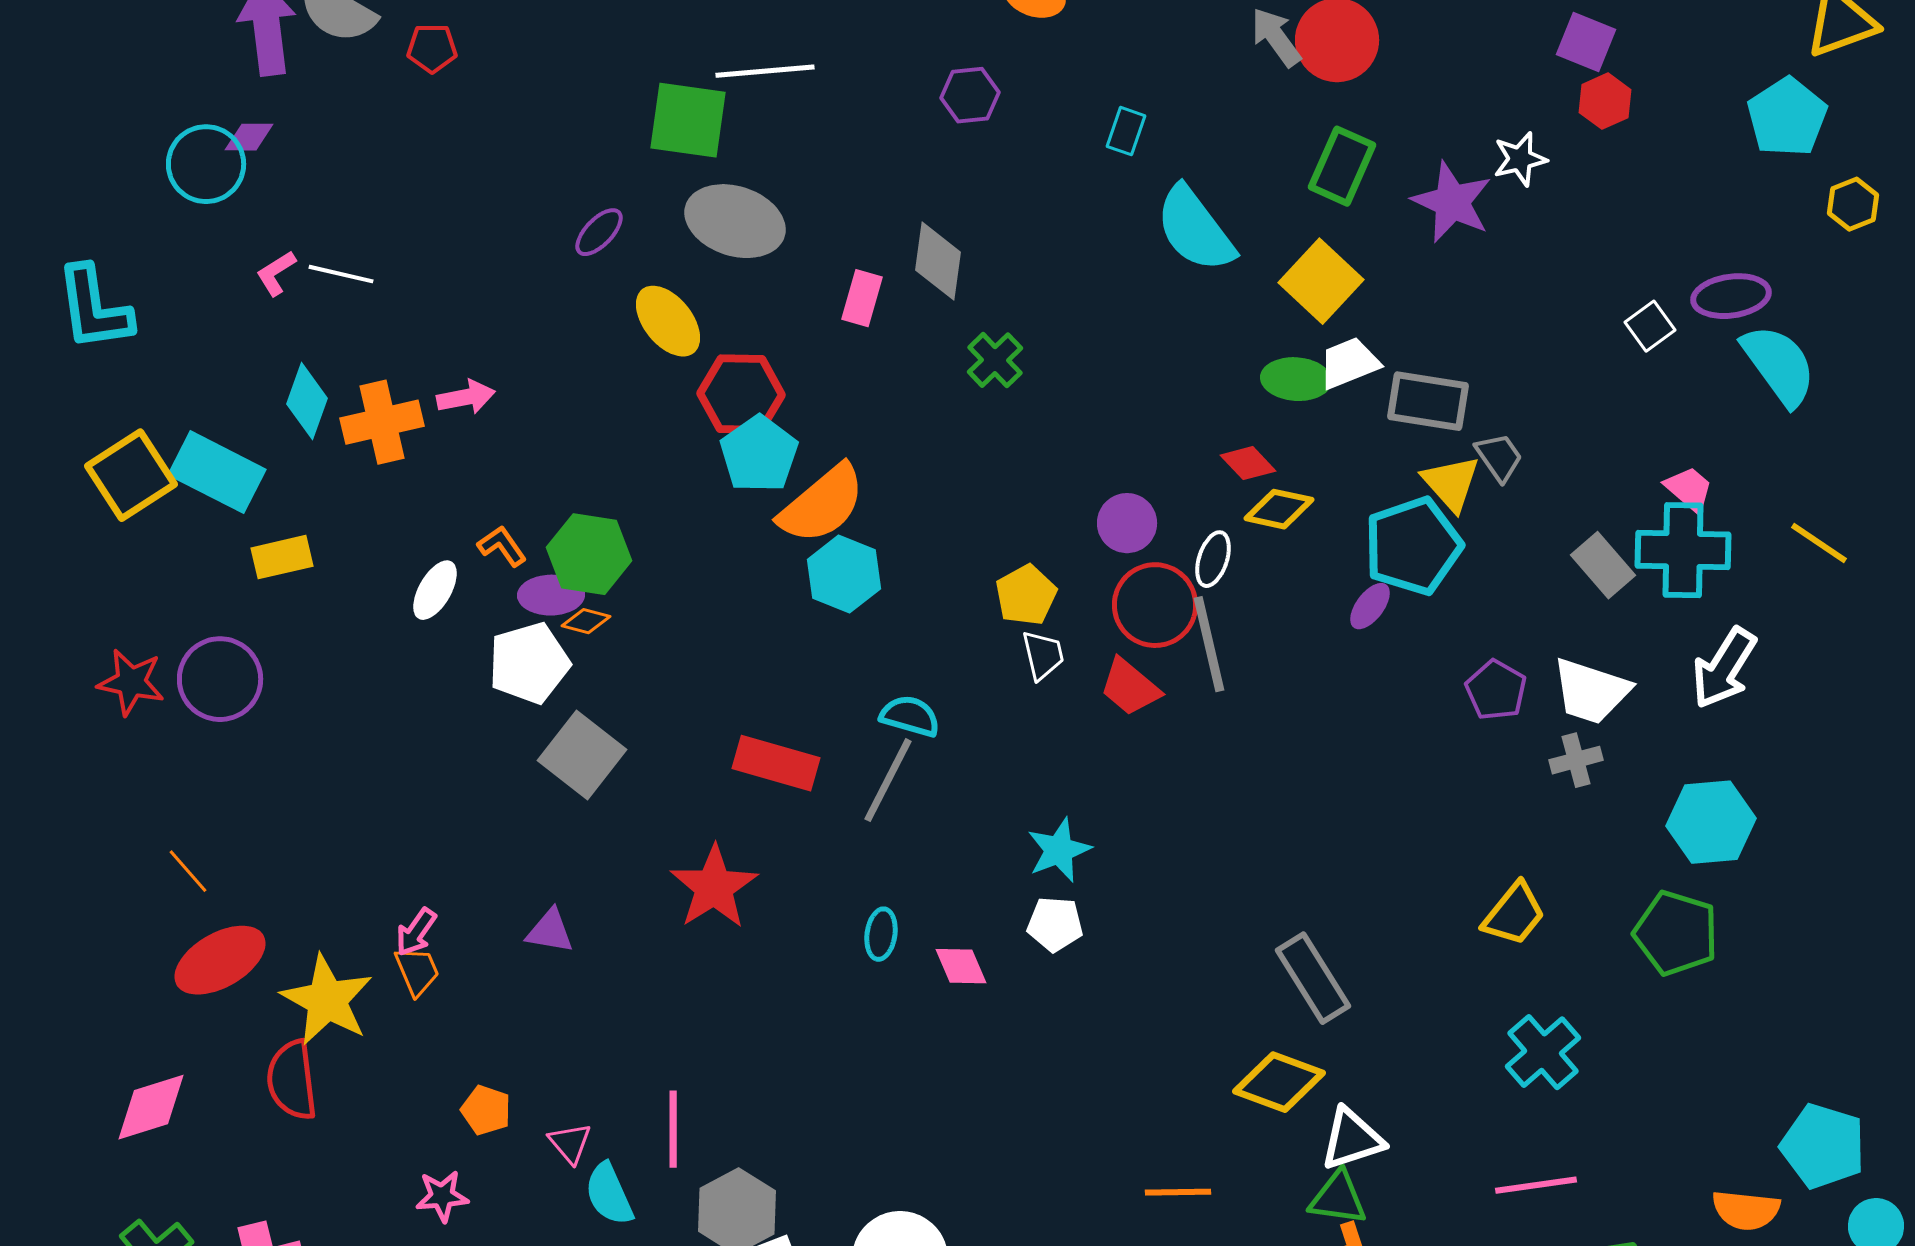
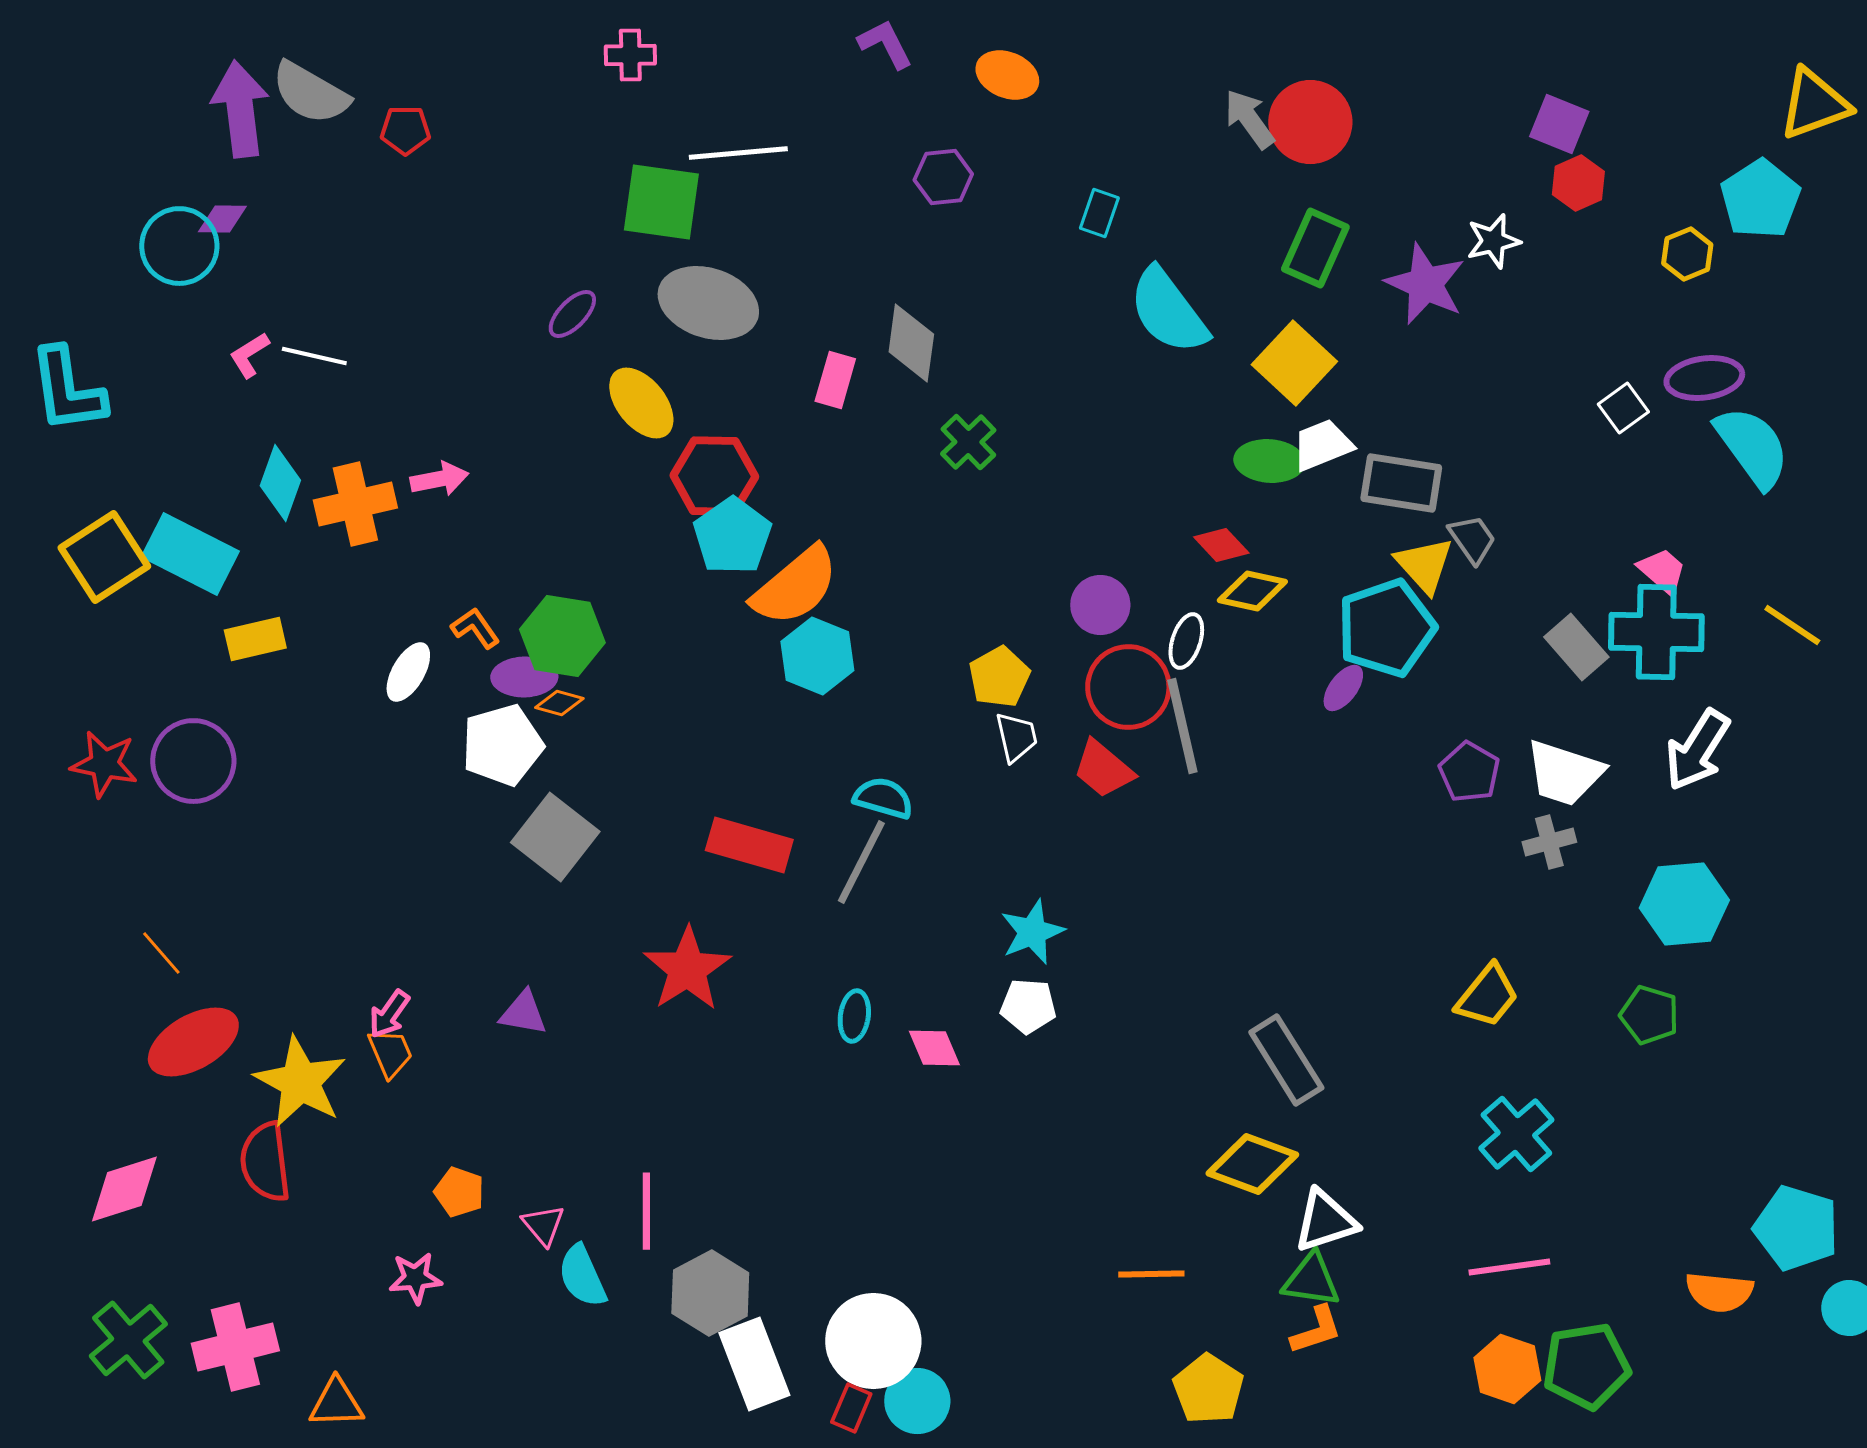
yellow hexagon: (1853, 204) -> (1687, 254), moved
green pentagon: (1676, 933) -> (1649, 1015), size x0.7

